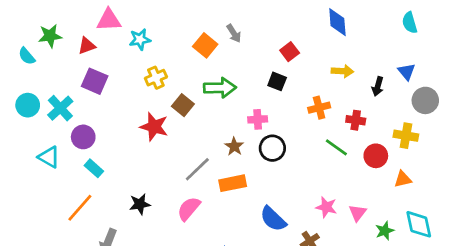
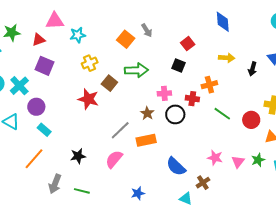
red cross: (356, 120) -> (192, 99), moved
green star: (385, 231) -> (258, 160), moved

